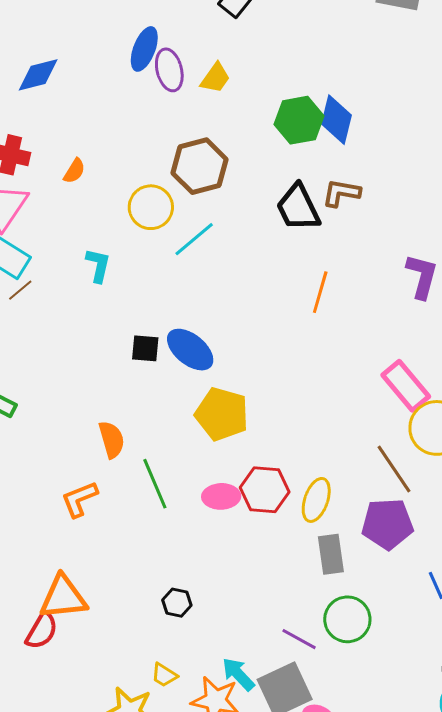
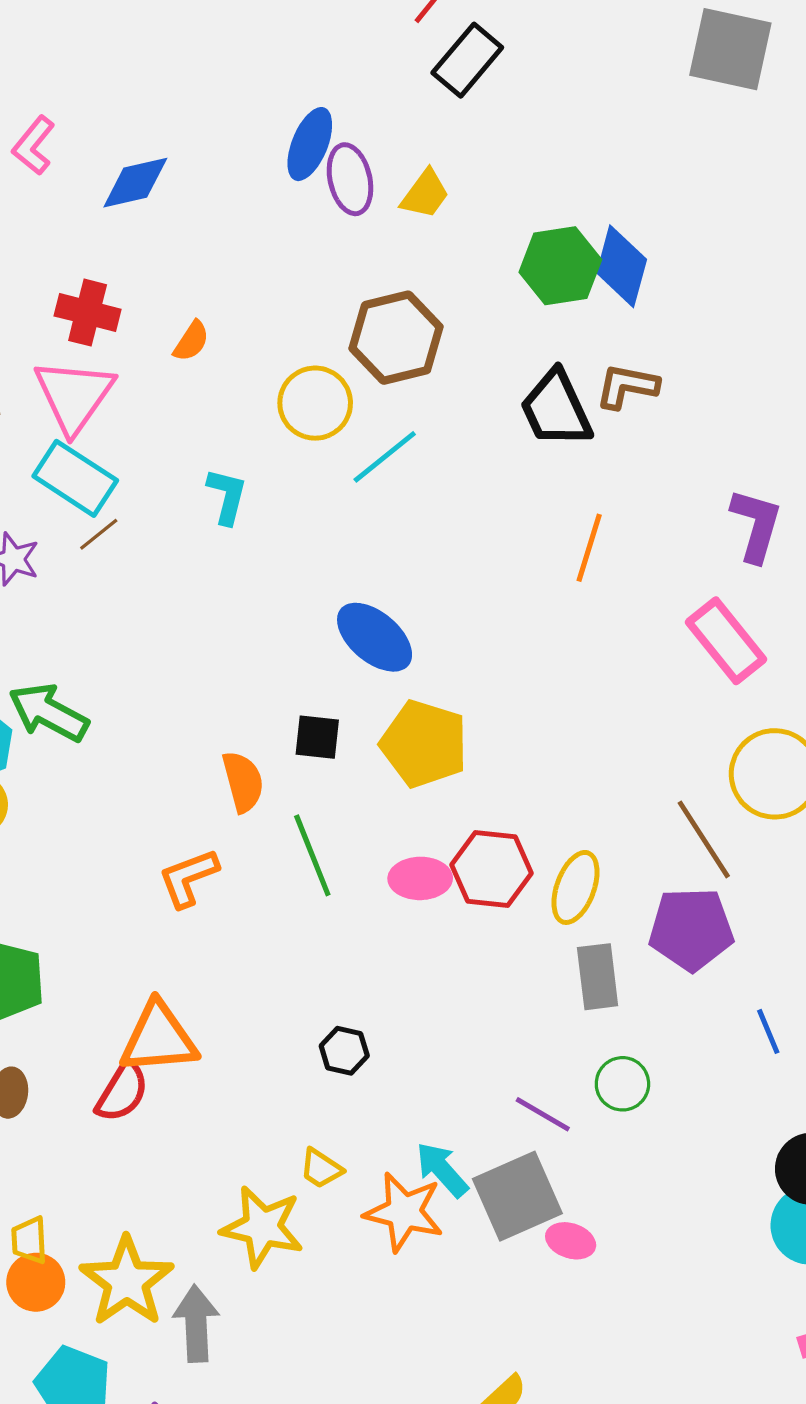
black square: (145, 348) -> (317, 737), moved
pink rectangle: (406, 386) -> (726, 641), moved
green circle: (347, 619) -> (622, 1084), size x0.7

